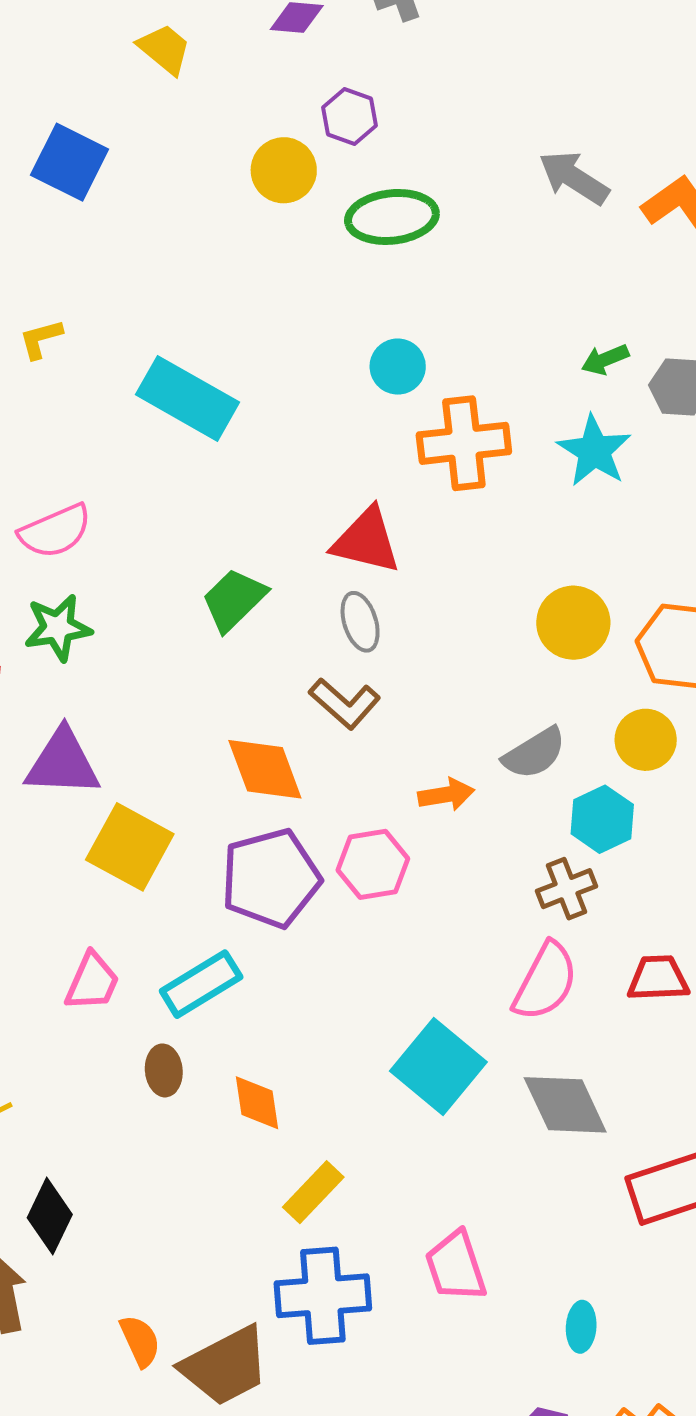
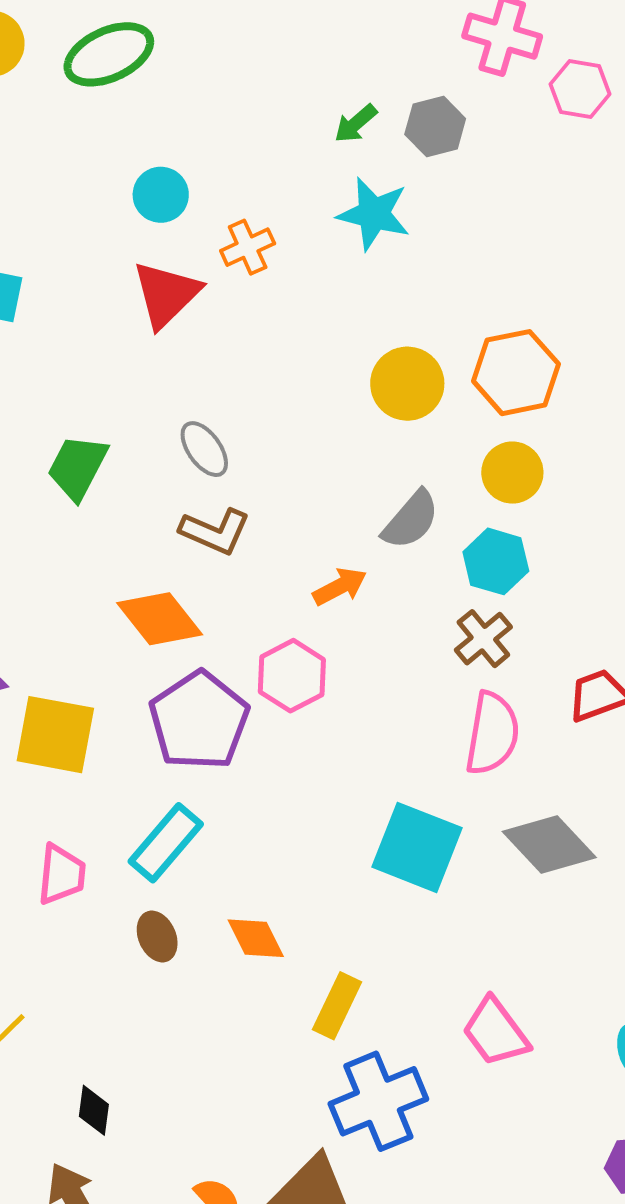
orange cross: (464, 443) -> (248, 247), size x0.6
red triangle: (366, 541) -> (166, 294), moved, turned -40
black diamond: (50, 1216) -> (94, 1110), size x0.7

